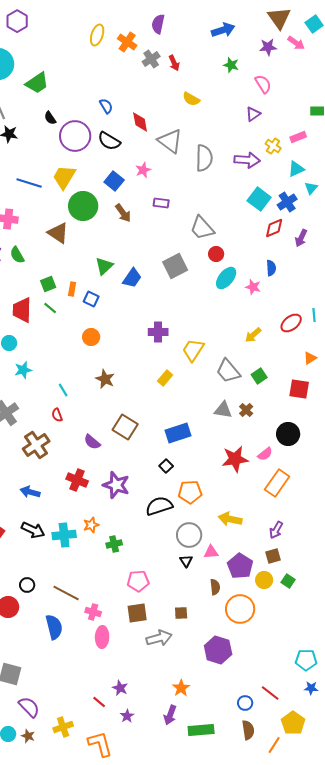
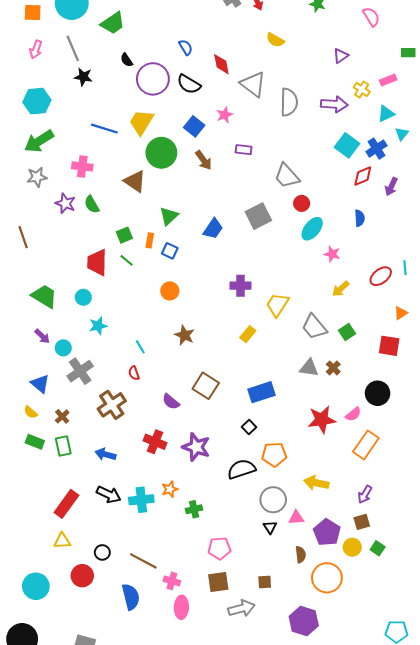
pink semicircle: (263, 84) -> (371, 17), moved
green triangle: (104, 266) -> (169, 216), moved
pink star: (253, 287) -> (332, 254), moved

